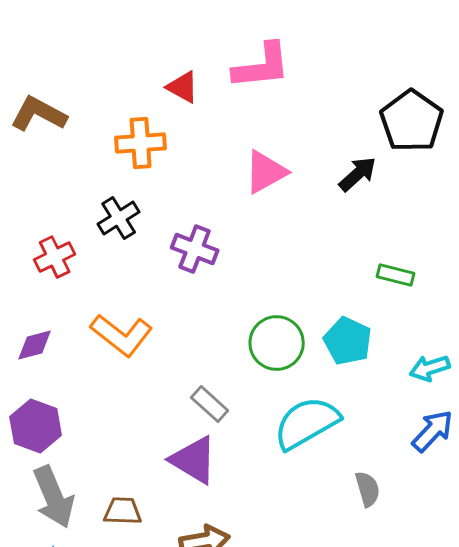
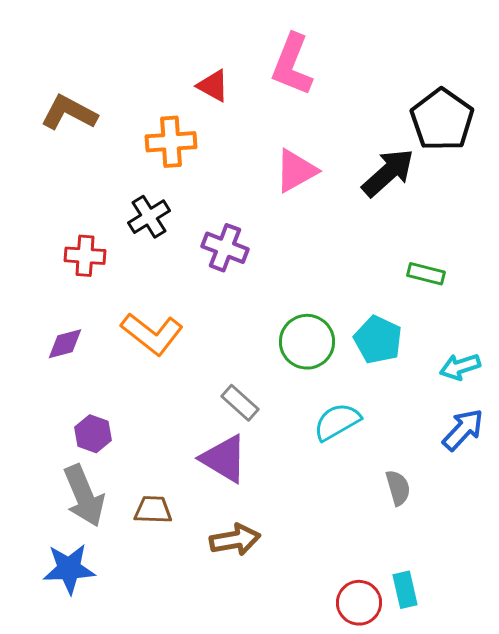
pink L-shape: (262, 66) -> (292, 65), turned 118
black arrow: (358, 174) -> (388, 173), size x1.4
red cross: (55, 257) -> (85, 256), turned 30
cyan semicircle: (307, 423) -> (337, 422), size x0.7
purple hexagon: (36, 426) -> (93, 434), moved, size x0.7

